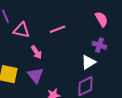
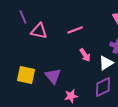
pink arrow: (36, 52) -> (85, 55), moved

